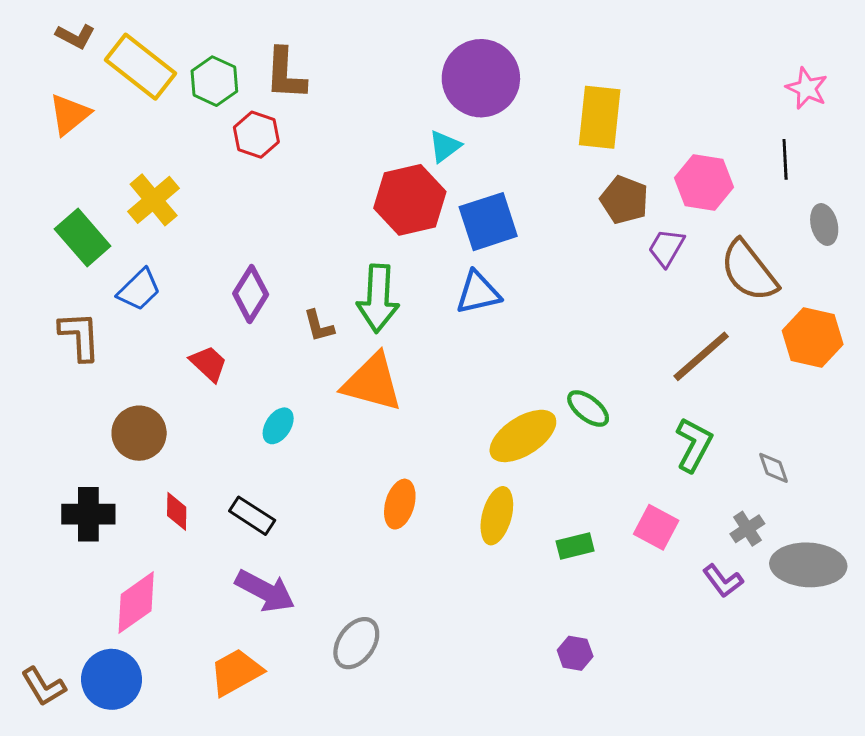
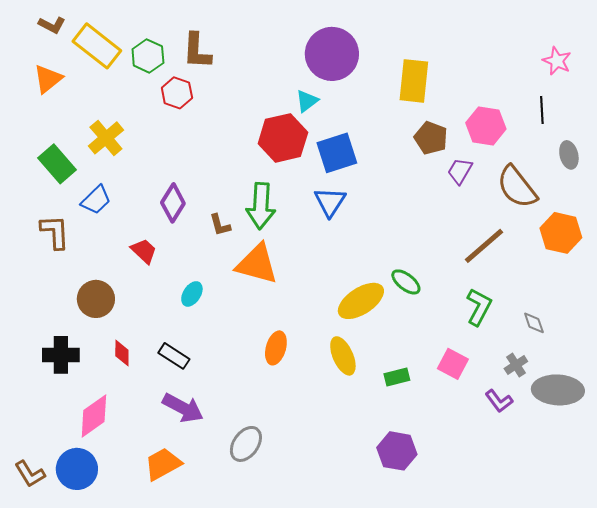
blue triangle: (478, 293) -> (330, 202), turned -44
yellow ellipse: (497, 516) -> (343, 356), turned -39
purple hexagon: (575, 653) -> (397, 451), size x1.6

